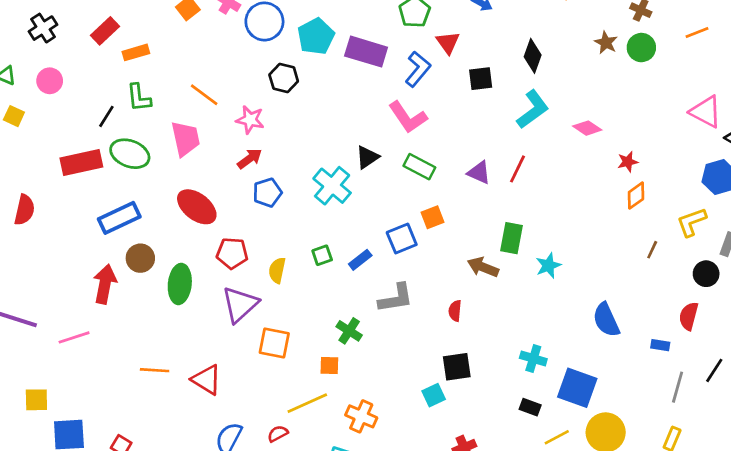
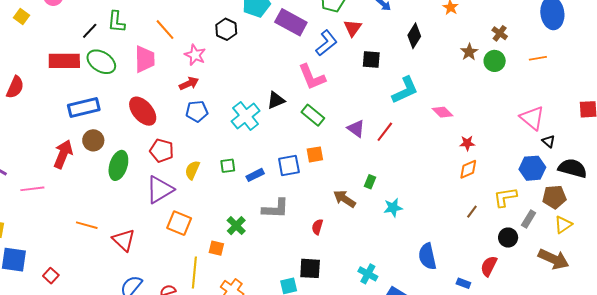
black diamond: (533, 56) -> (414, 36), moved
green rectangle: (511, 238) -> (370, 182), size x0.6
yellow line: (307, 403) -> (194, 273), turned -72

